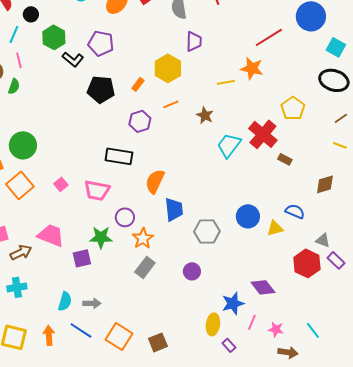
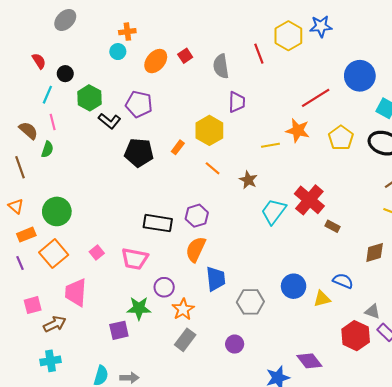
orange line: (171, 104) -> (213, 168), turned 63
yellow pentagon: (293, 108) -> (341, 138), moved
purple hexagon: (140, 121) -> (197, 216), moved
pink trapezoid: (51, 235) -> (76, 292), moved, turned -108

